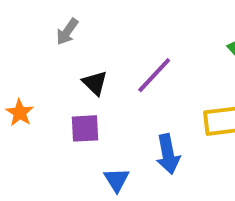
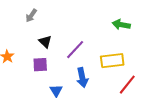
purple line: (154, 75) -> (75, 50), moved

